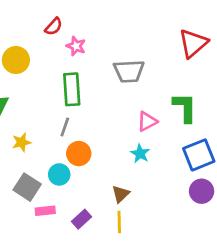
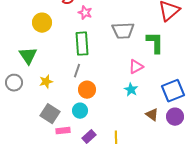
green L-shape: (185, 107) -> (155, 43), moved
cyan circle: (59, 174) -> (80, 111), moved
brown triangle: (121, 194) -> (152, 115), moved, turned -40

